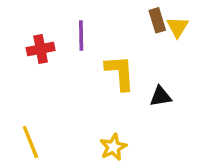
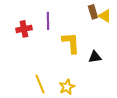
yellow triangle: (178, 27) -> (105, 16), turned -32
yellow line: (30, 142) -> (40, 84), moved

